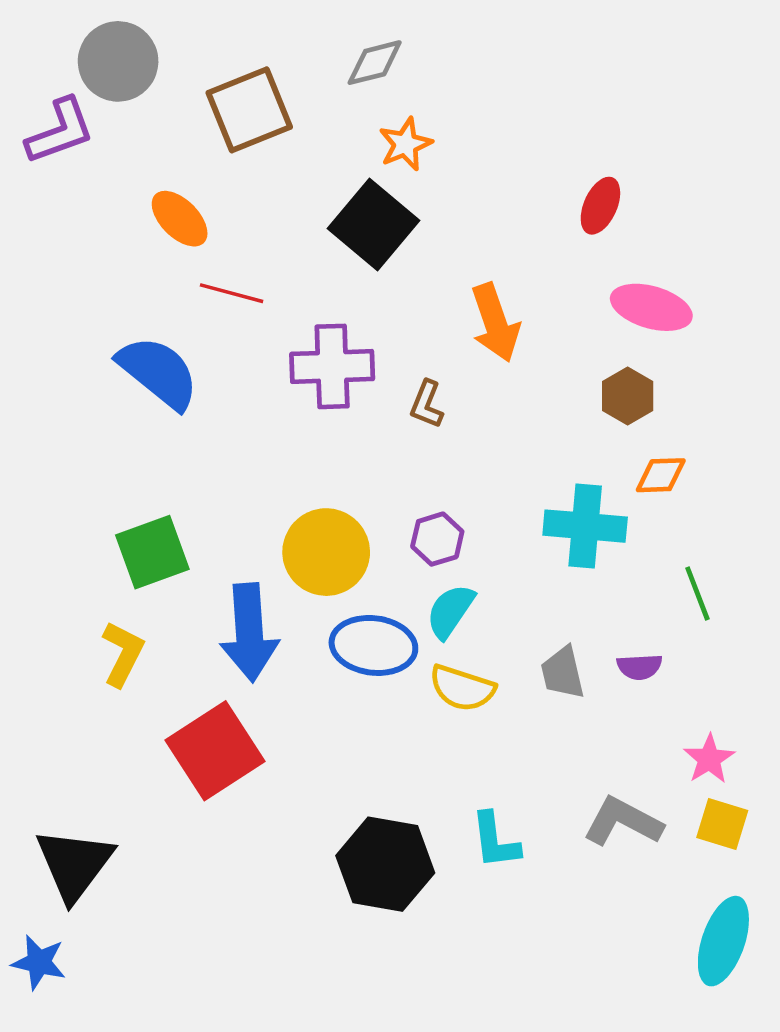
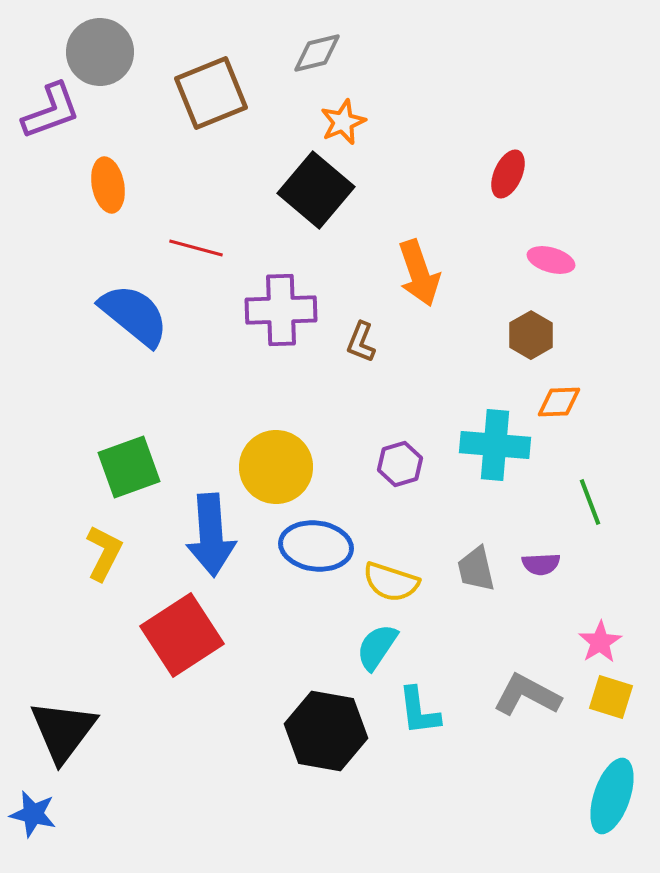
orange ellipse: (180, 219) -> (108, 185), moved, turned 34
pink ellipse: (651, 307) -> (551, 260), size x0.7
purple hexagon: (437, 539) -> (400, 464), moved
cyan semicircle: (450, 611) -> (377, 647), moved

